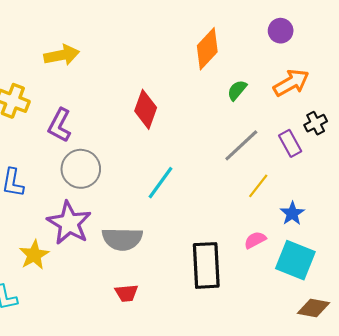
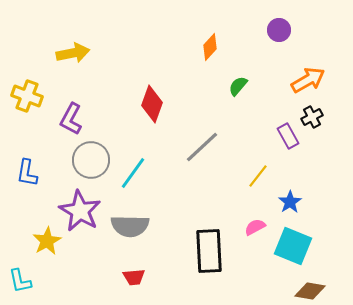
orange diamond: (207, 49) -> (210, 47), size x0.7
orange arrow: (291, 83) -> (308, 80), moved
gray line: (241, 145) -> (202, 147), moved
cyan line: (161, 183) -> (133, 173), moved

